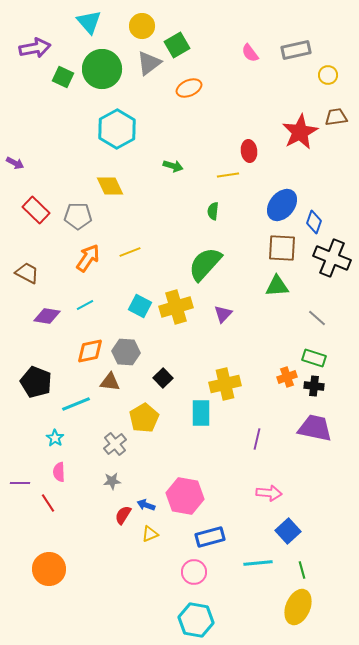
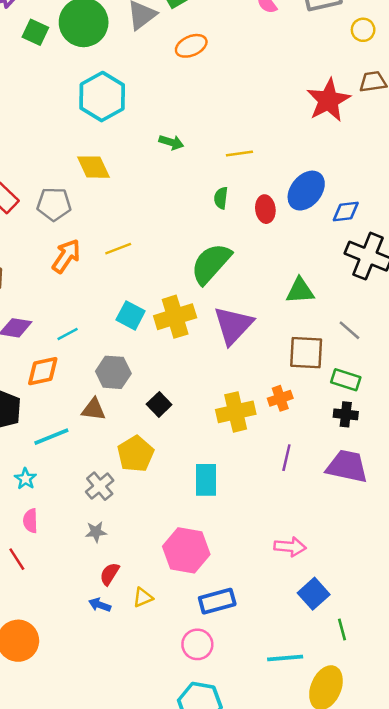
red ellipse: (249, 151) -> (265, 209), moved
blue diamond: (314, 222) -> (346, 212), turned 65
brown square: (282, 248) -> (306, 353), moved
cyan line: (85, 305) -> (68, 334), moved
purple triangle: (223, 314) -> (233, 325), size x1.8
orange diamond: (90, 351) -> (43, 371), moved
orange cross: (287, 377) -> (280, 398), moved
cyan rectangle: (201, 413) -> (206, 480), moved
purple line: (257, 439) -> (286, 458), moved
blue arrow: (146, 505) -> (100, 605), moved
cyan line: (258, 563) -> (285, 658), moved
green line: (302, 570) -> (342, 630), moved

